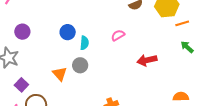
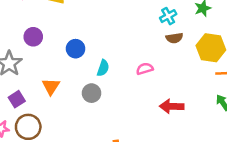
blue circle: (68, 32) -> (76, 49), moved
orange triangle: (60, 74) -> (51, 86), moved

